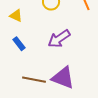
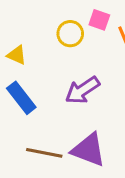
blue rectangle: (19, 44) -> (21, 98), size x1.5

